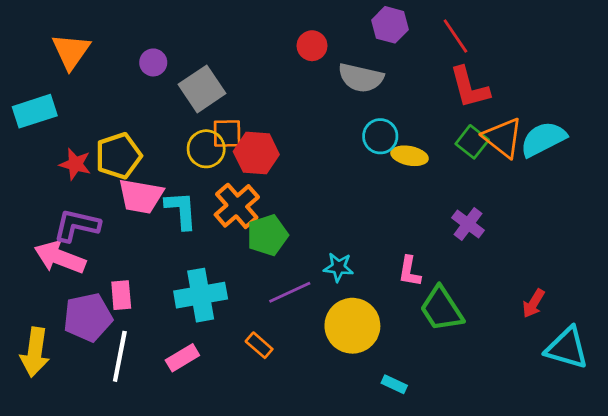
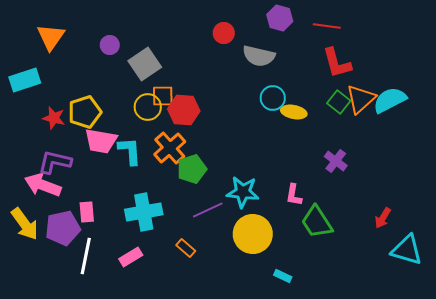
red line: (455, 36) -> (327, 26), turned -48
orange triangle: (503, 138) -> (361, 99), turned 40
cyan star: (338, 267) -> (243, 192), size x1.5
yellow arrow: (35, 352) -> (25, 224), moved, turned -44

